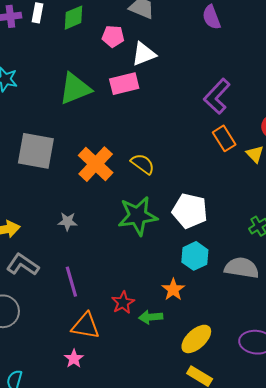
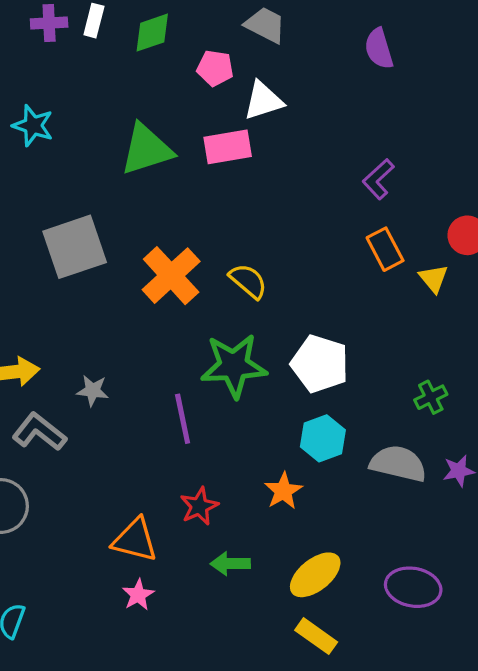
purple L-shape: (217, 96) -> (378, 179), size x0.7
gray square: (36, 151) -> (75, 247), turned -33
gray star: (68, 221) -> (93, 391), moved
purple line: (71, 282) -> (183, 419), moved
green arrow: (151, 317) -> (230, 564), moved
pink star: (74, 359) -> (138, 595), moved

